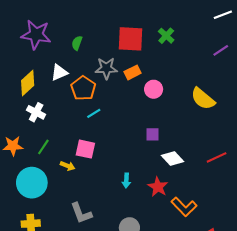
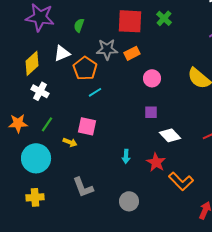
pink circle: (154, 89) -> (152, 78), moved

